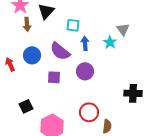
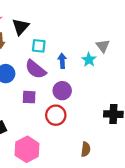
cyan square: (73, 25) -> (39, 46), moved
red circle: (89, 112) -> (56, 115), moved

